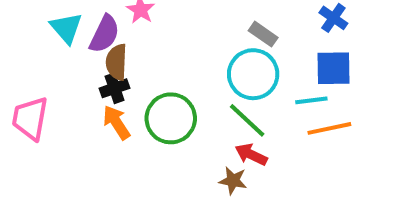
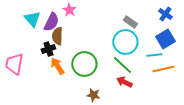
blue square: (333, 68) -> (165, 39), turned -30
black cross: (115, 88) -> (48, 49), moved
brown star: (233, 181) -> (93, 95), moved

